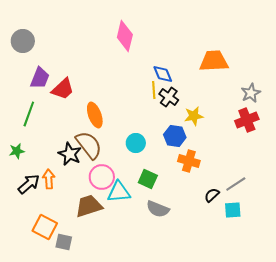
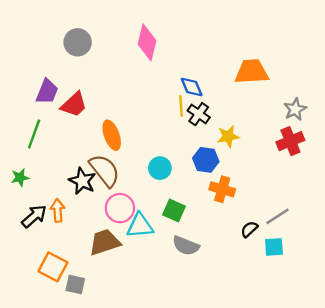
gray circle: (23, 41) -> (78, 42), moved

